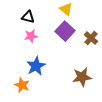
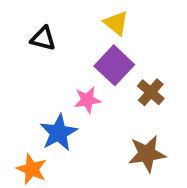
pink star: (31, 36) -> (87, 100), moved
brown cross: (91, 38) -> (151, 92), moved

